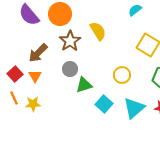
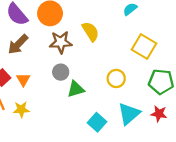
brown star: (70, 41) -> (61, 42), turned 30
brown arrow: (38, 53) -> (18, 44), moved
cyan square: (104, 104) -> (97, 122), moved

